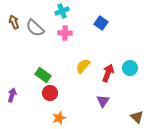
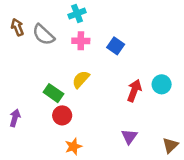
blue square: (101, 23) -> (116, 46), moved
yellow semicircle: (83, 66) -> (81, 79), moved
purple triangle: (103, 101) -> (129, 137), moved
brown triangle: (137, 117) -> (170, 145), turned 32

